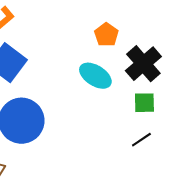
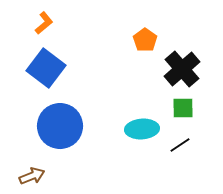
cyan ellipse: (95, 76) -> (142, 129), moved, turned -36

